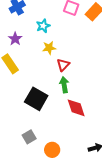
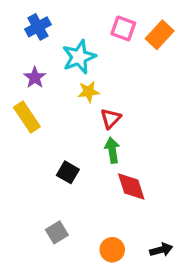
cyan star: (43, 26) -> (79, 57), size x1.5
black square: (36, 99) -> (68, 172), size x0.6
orange circle: (52, 150) -> (112, 250), moved

